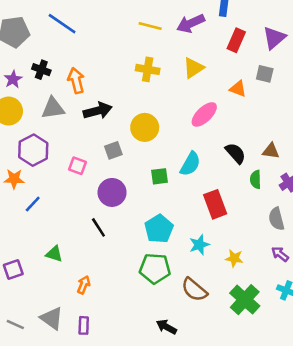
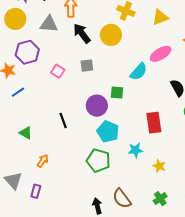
black arrow: (98, 111) -> (82, 33), turned -125
yellow circle: (145, 127) -> (111, 35), moved
cyan semicircle: (190, 164) -> (139, 72), moved
purple circle: (112, 192) -> (97, 106), moved
cyan pentagon: (159, 229) -> (108, 132), turned -30
brown semicircle: (194, 290) -> (122, 199), moved
green cross: (245, 300) -> (160, 199), size x0.6
black arrow: (166, 327) -> (97, 206), turned 35

